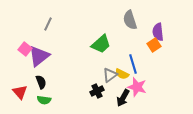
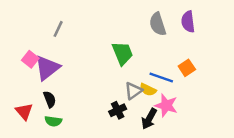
purple semicircle: (158, 32) -> (188, 22), moved
green trapezoid: (101, 44) -> (122, 53), turned -70
orange square: (154, 45) -> (187, 68), moved
blue line: (133, 64) -> (161, 77), turned -54

